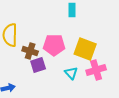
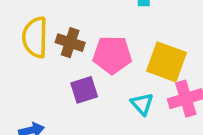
brown cross: (30, 51) -> (70, 43), moved

